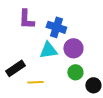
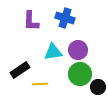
blue cross: (56, 27) -> (65, 18), moved
green circle: (75, 72) -> (80, 74), size x1.5

